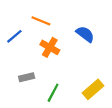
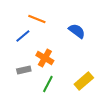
blue line: (14, 36) -> (23, 36), moved
orange cross: (50, 47) -> (45, 58), moved

